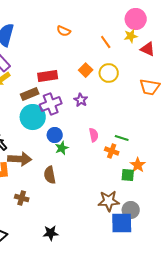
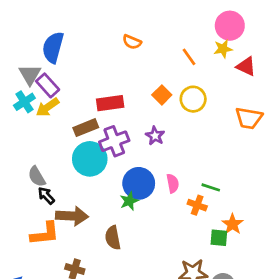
blue circle: (55, 135) -> (139, 183), moved, size x1.5

